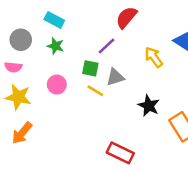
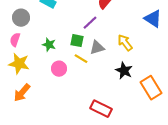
green star: (56, 46) -> (49, 45), moved
yellow arrow: (154, 57) -> (125, 43), moved
pink semicircle: (13, 67) -> (15, 40), turned 104
pink circle: (57, 85) -> (59, 69), moved

